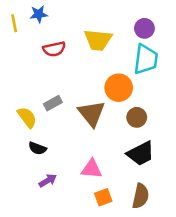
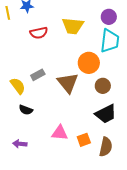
pink triangle: (92, 169) -> (60, 133), moved
purple arrow: (48, 181) -> (20, 144), moved, turned -144
orange square: (103, 197) -> (84, 140), moved

